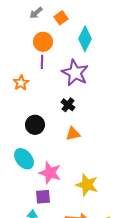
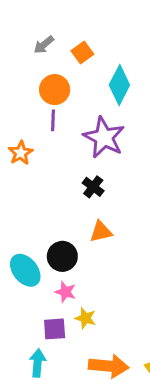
black circle: (35, 125) -> (62, 256), moved
pink star: (50, 173) -> (65, 292), size x0.6
yellow star: (87, 185) -> (85, 318), moved, size x0.6

